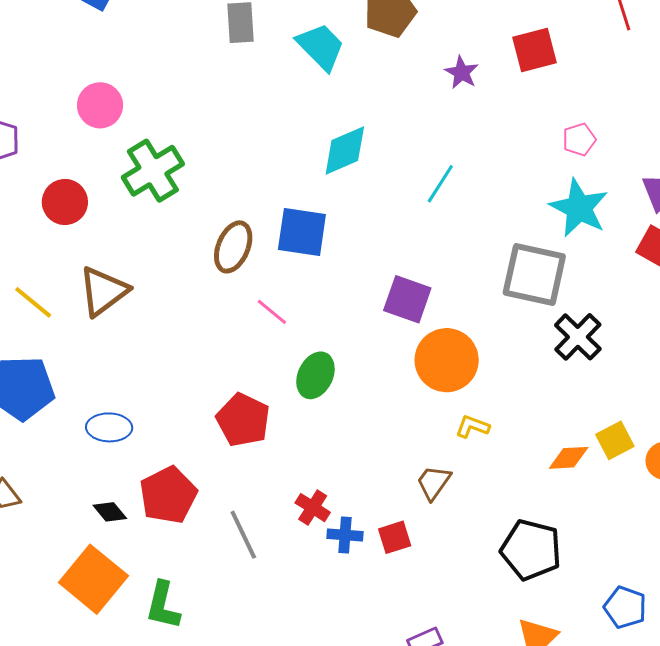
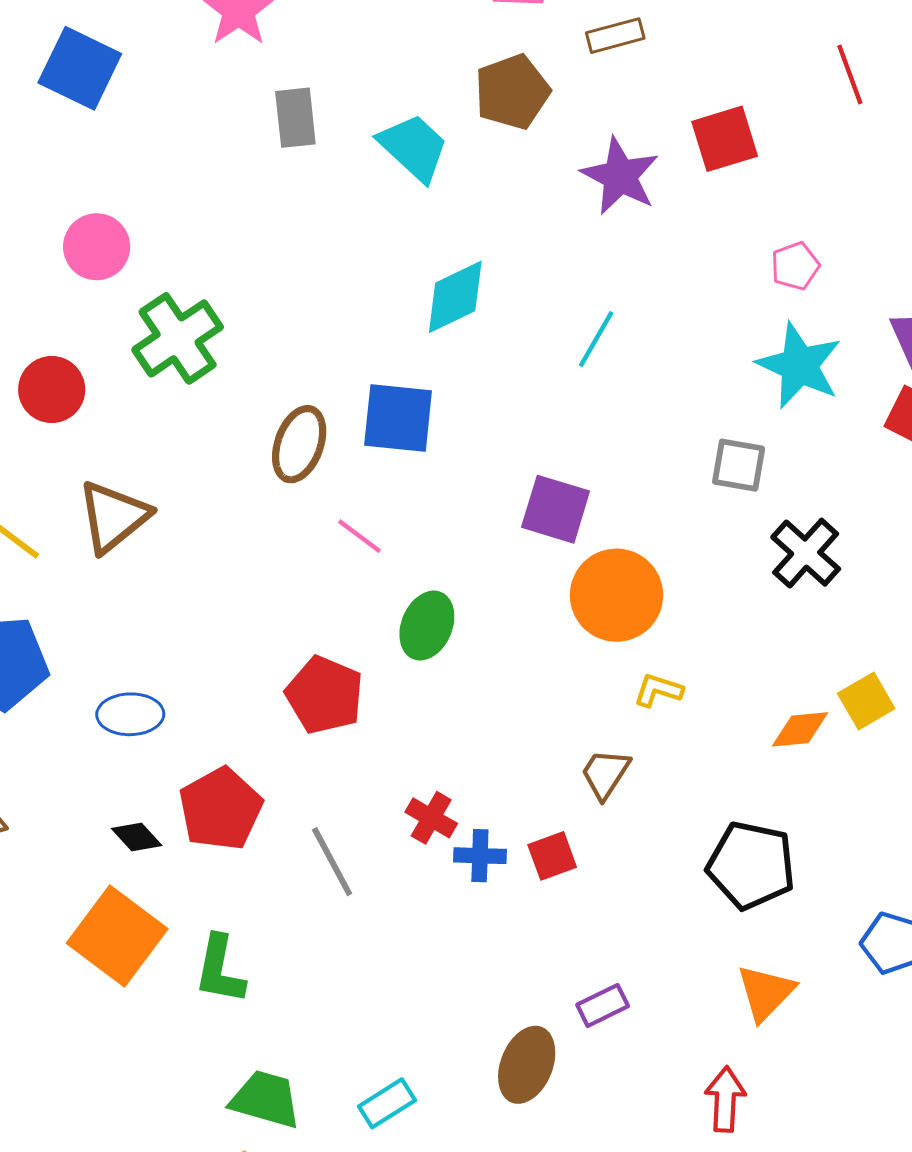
purple star: (462, 73) -> (620, 176), size x1.6
gray square: (534, 275) -> (739, 465), size x0.6

